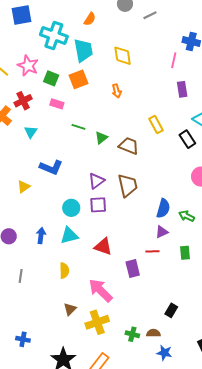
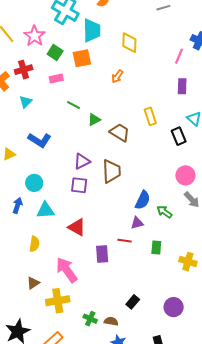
orange arrow: (117, 91) -> (117, 76), turned 40
pink rectangle: (57, 104) -> (56, 79), turned -40
cyan circle: (71, 208) -> (34, 183), moved

